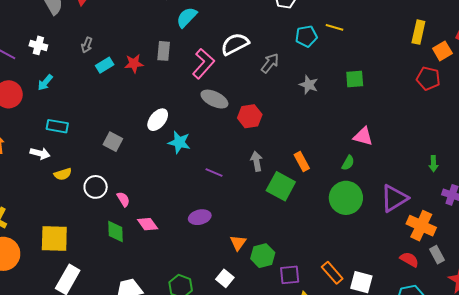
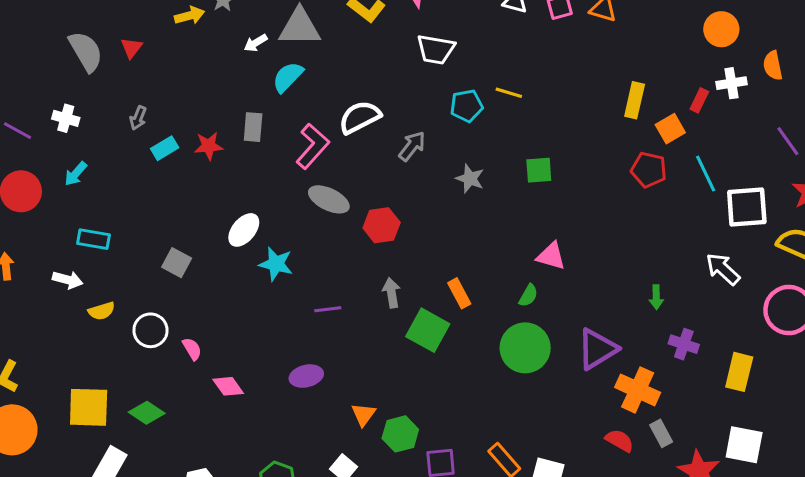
purple line: (214, 172) -> (328, 309), turned -30
green diamond: (116, 232) -> (147, 413), moved, turned -55

